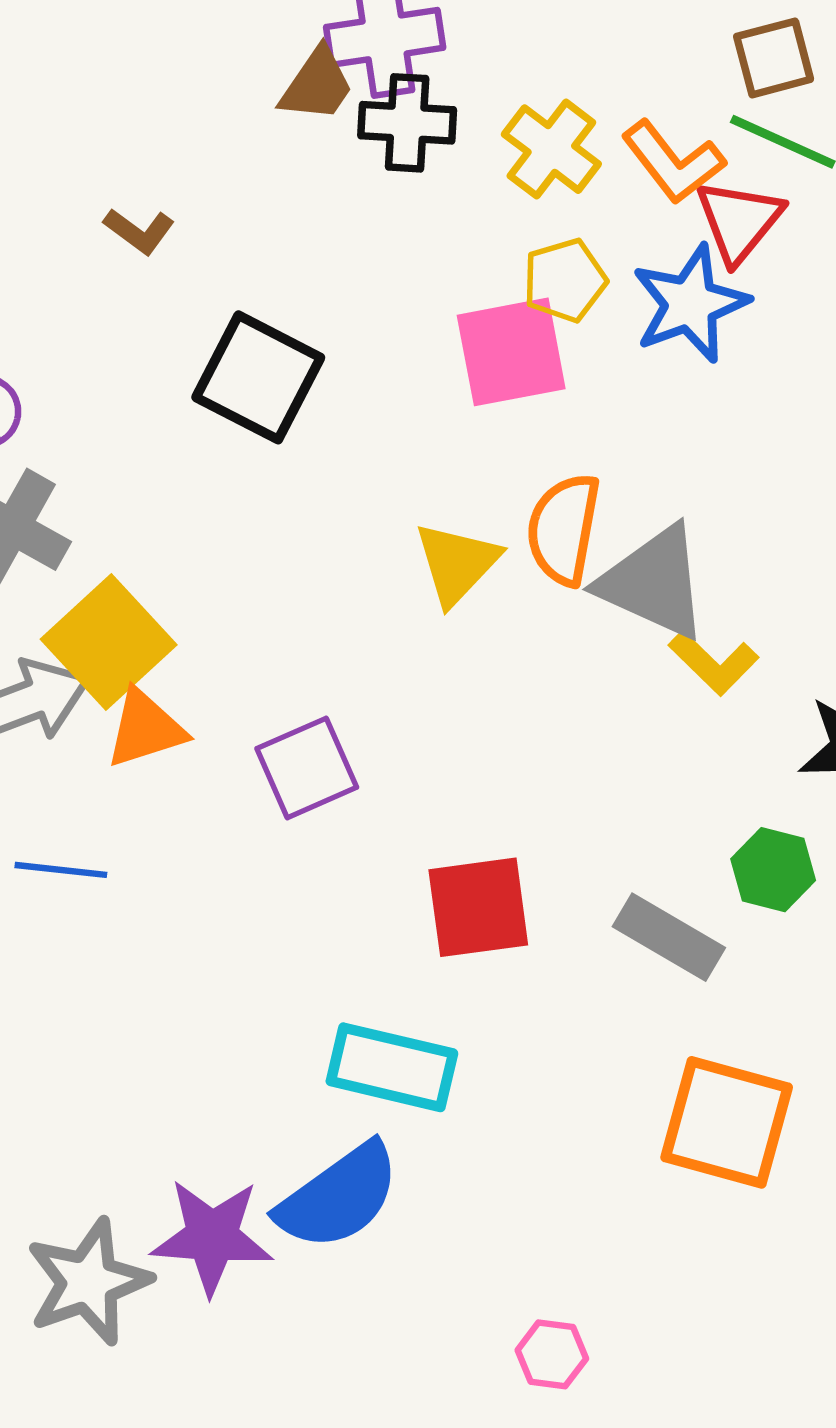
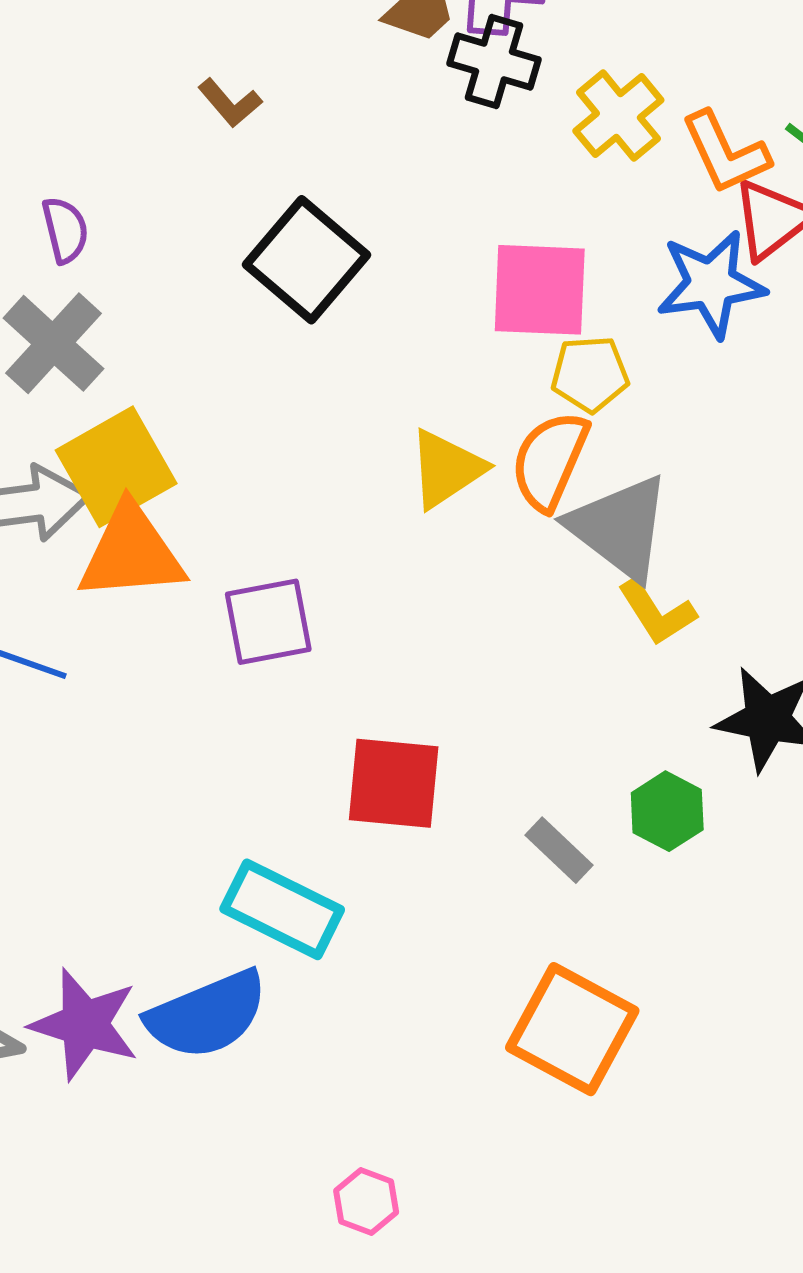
yellow pentagon: (565, 280) -> (590, 374), moved
orange triangle: (145, 729) -> (131, 553), size x1.4
gray rectangle: (669, 937) -> (559, 850), size x0.7

